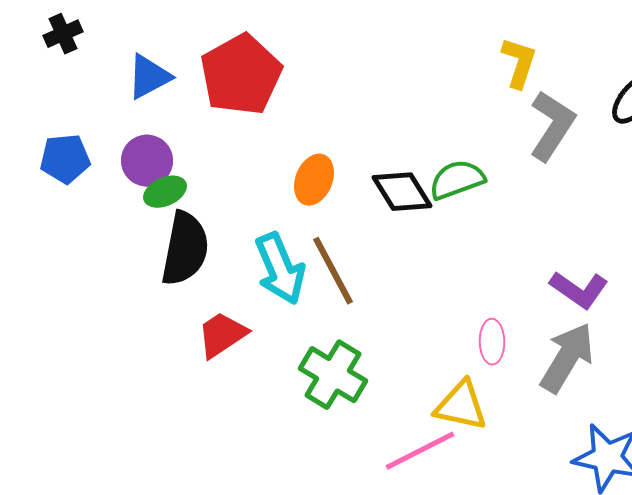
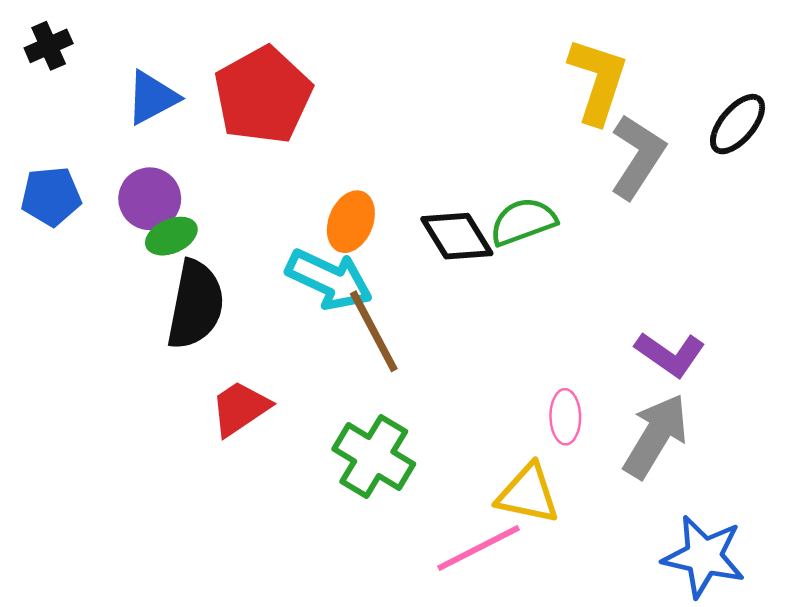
yellow L-shape: (519, 63) -> (598, 81), size x1.4
cyan arrow: (280, 269) -> (329, 279), moved, turned -42

